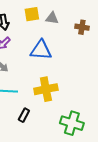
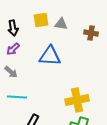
yellow cross: (46, 89) -> (77, 100), moved

